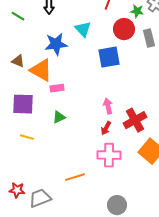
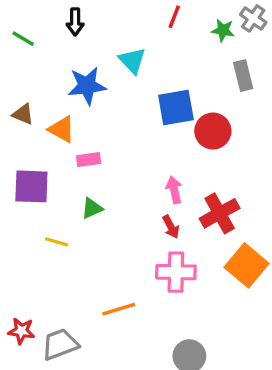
red circle: (124, 29) -> (213, 131), moved
orange triangle: (41, 70) -> (62, 129), size x0.7
red arrow: (106, 128) -> (171, 227), turned -56
yellow line: (27, 137) -> (57, 242), moved

